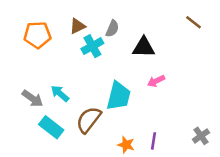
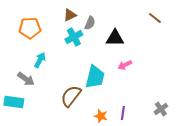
brown triangle: (77, 26) -> (70, 15), moved
cyan arrow: (60, 93) -> (40, 60), moved, turned 77
cyan rectangle: (51, 127) -> (14, 102), moved, turned -30

